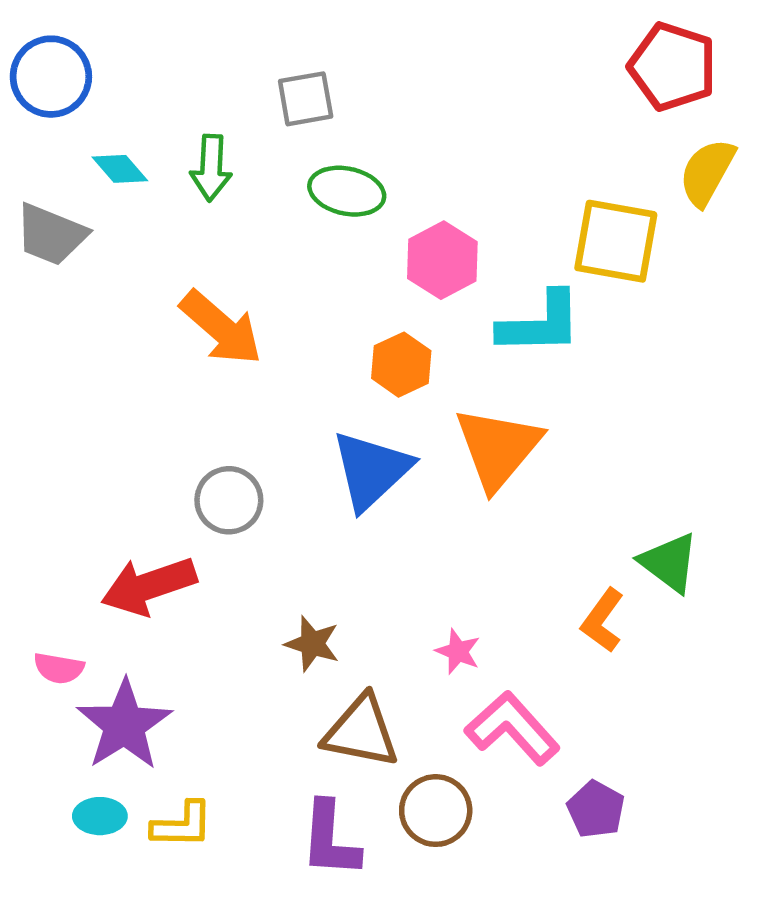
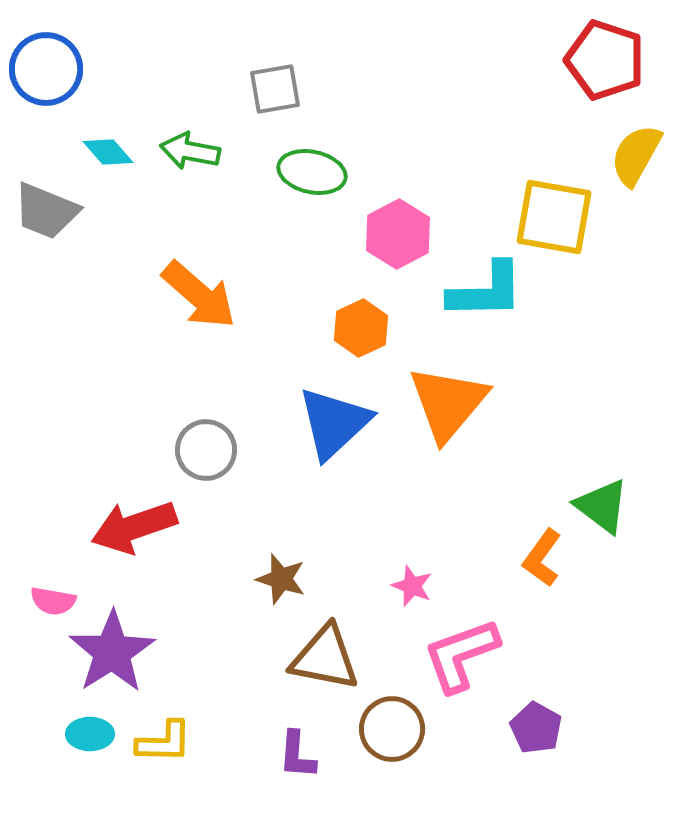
green arrow: (211, 168) -> (190, 151), turned 98
pink L-shape: (512, 728) -> (461, 655), turned -68
purple L-shape: (330, 839) -> (297, 755), size x0.7

